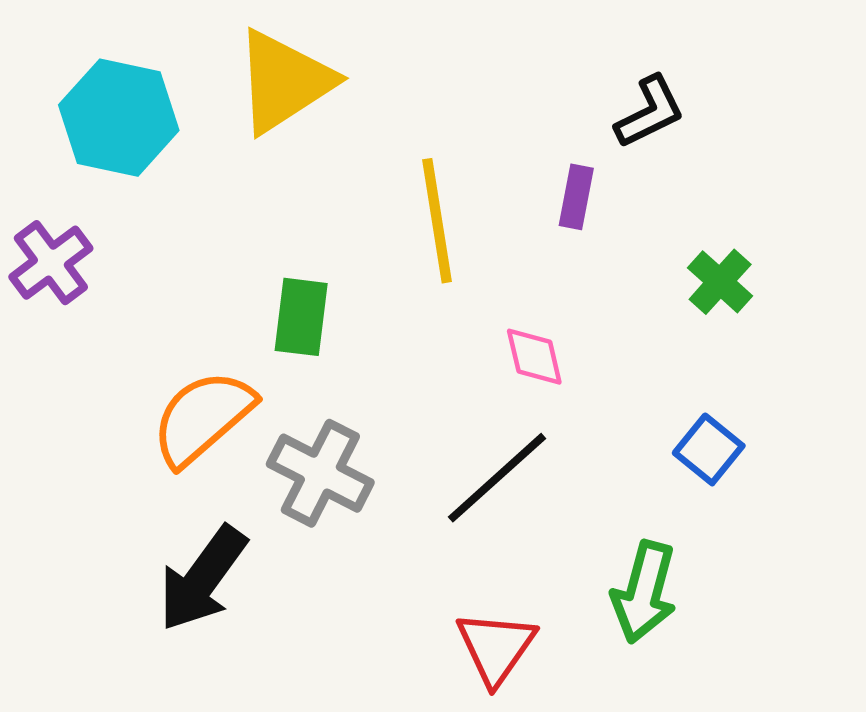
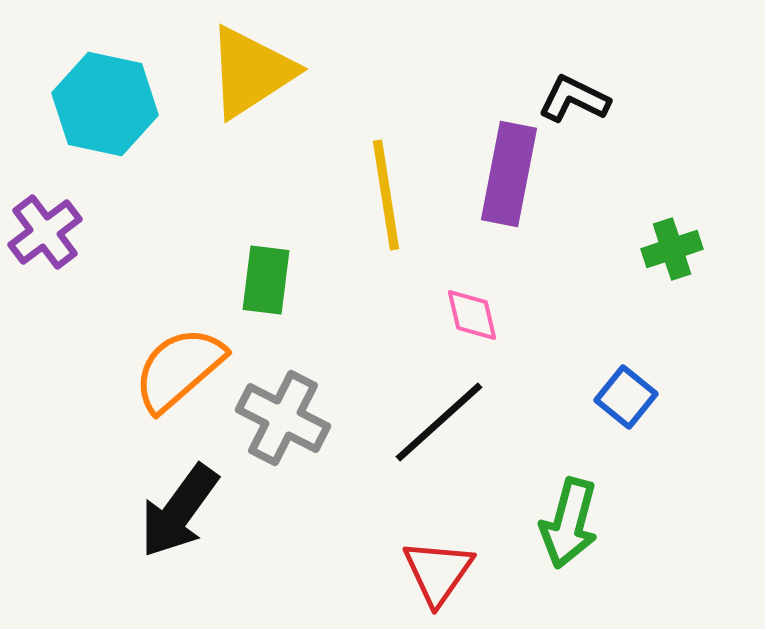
black L-shape: (650, 112) -> (574, 99), turned -128
purple rectangle: (576, 197) -> (509, 174), size x1.8
green cross: (720, 282) -> (672, 249), moved, turned 30

